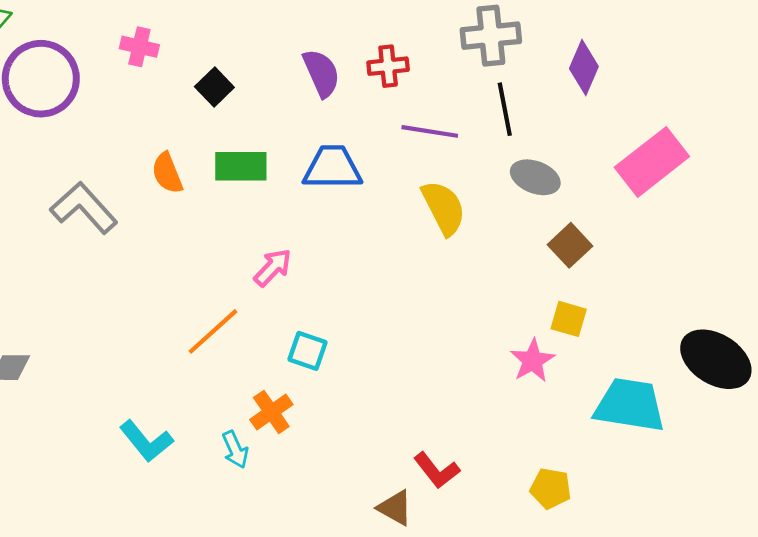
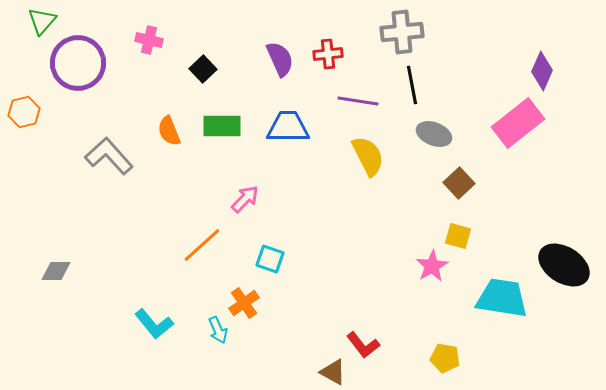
purple diamond: (584, 68) -> (542, 71), moved

